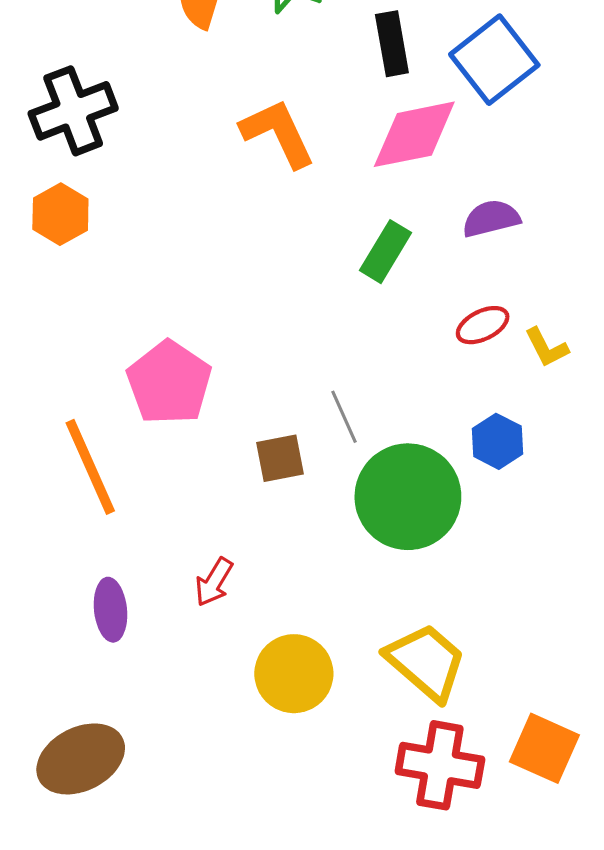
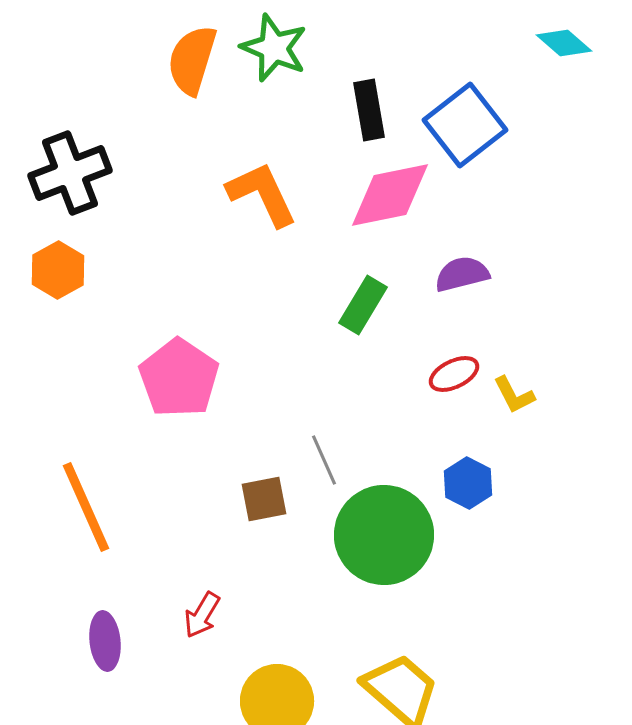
pink pentagon: (169, 383) -> (179, 378), moved

